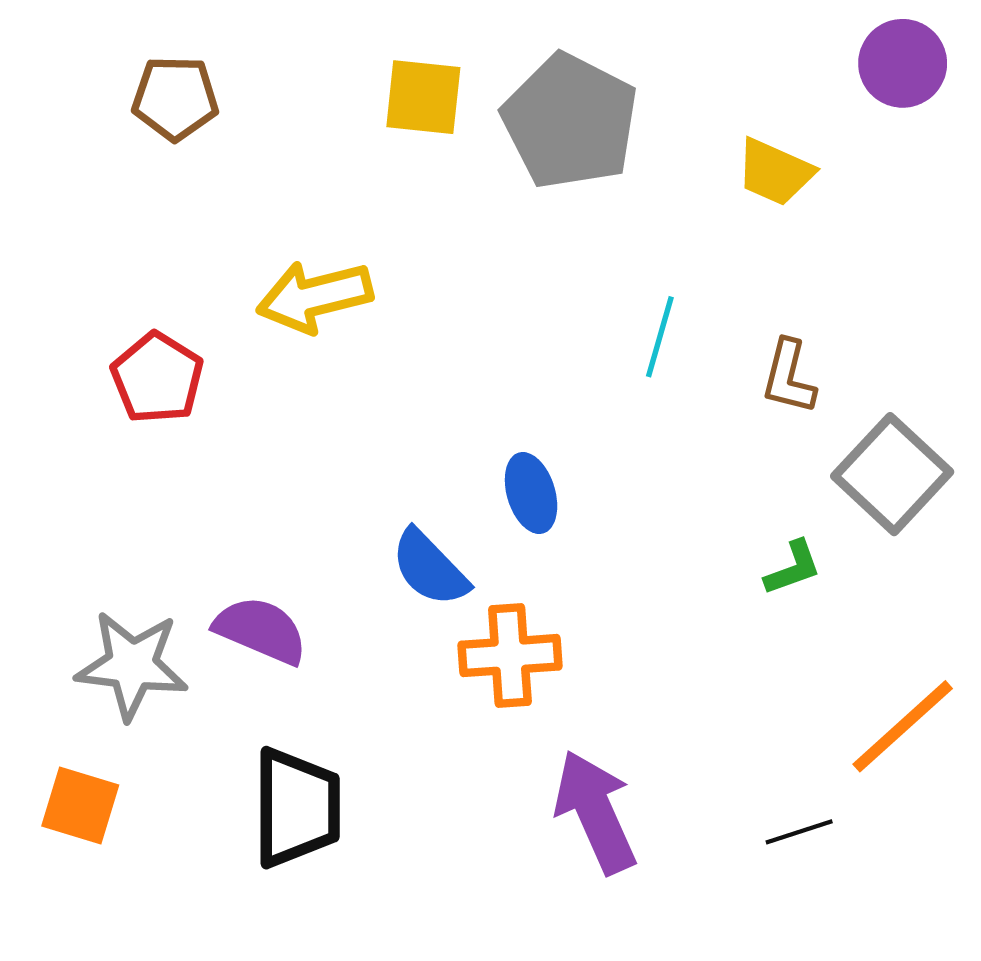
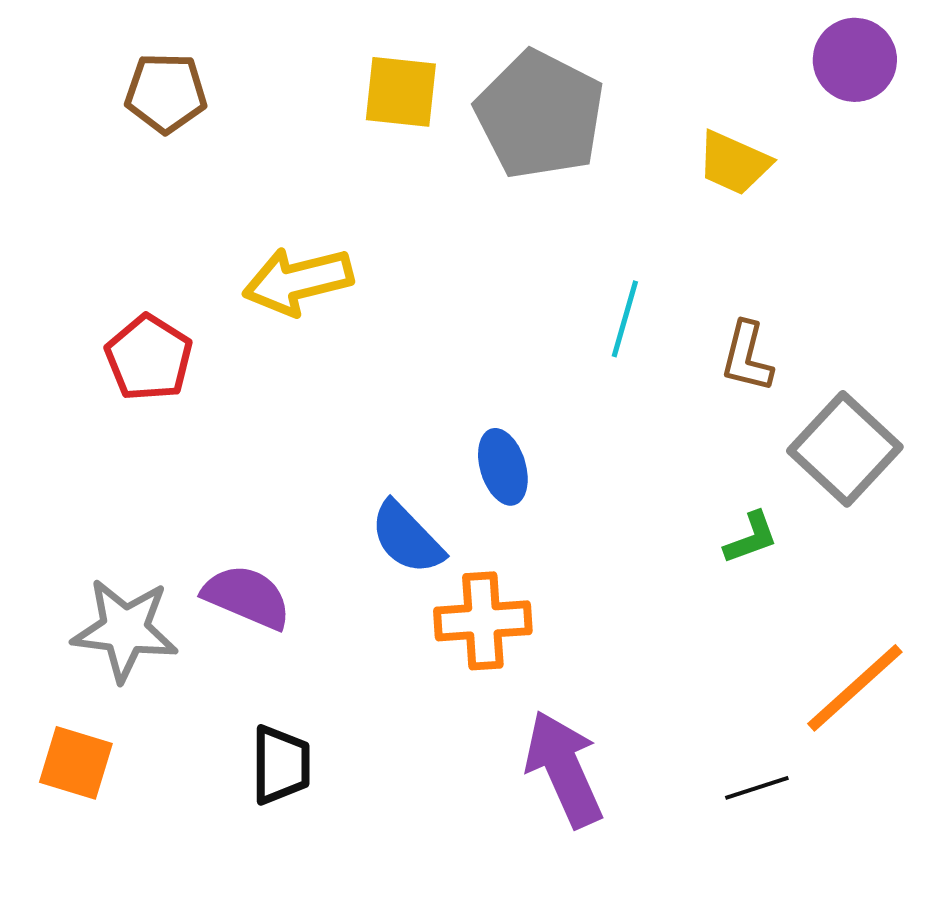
black trapezoid: (297, 808) -> (281, 765), size x0.7

